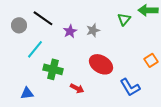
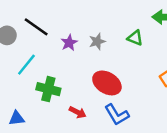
green triangle: (124, 19) -> (135, 38), moved, turned -48
blue L-shape: (130, 87) -> (117, 115), moved

